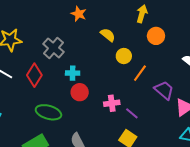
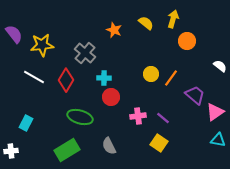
orange star: (79, 14) -> (114, 30), moved
yellow semicircle: (108, 35) -> (146, 23), moved
yellow circle: (124, 56) -> (151, 74), moved
pink cross: (112, 103) -> (138, 116), moved

